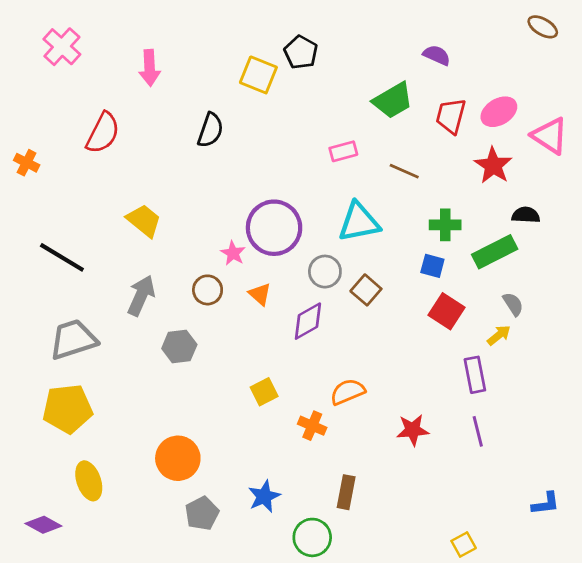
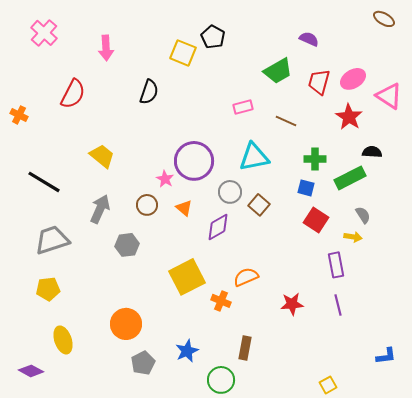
yellow arrow: (499, 335) -> (353, 237), turned 48
yellow square: (264, 392) -> (187, 277), size x1.8
yellow pentagon: (68, 409) -> (48, 289), size x0.7

